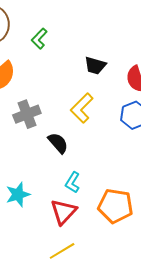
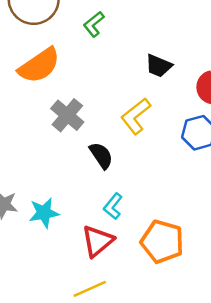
gray cross: (27, 114) -> (67, 115), turned -36

